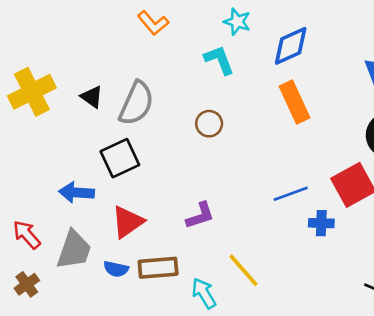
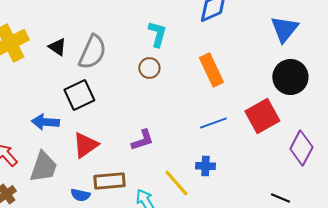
cyan L-shape: (219, 60) -> (157, 34), moved, turned 36
orange rectangle: (294, 102) -> (211, 70), moved
blue cross: (321, 223) -> (205, 166), moved
blue semicircle: (116, 269) -> (80, 195), moved

